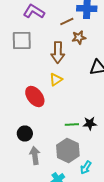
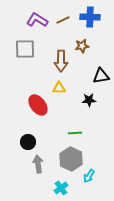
brown line: (67, 22) -> (63, 20), moved
yellow triangle: (56, 80) -> (59, 88), turned 32
black star: (90, 124) -> (89, 100), moved

